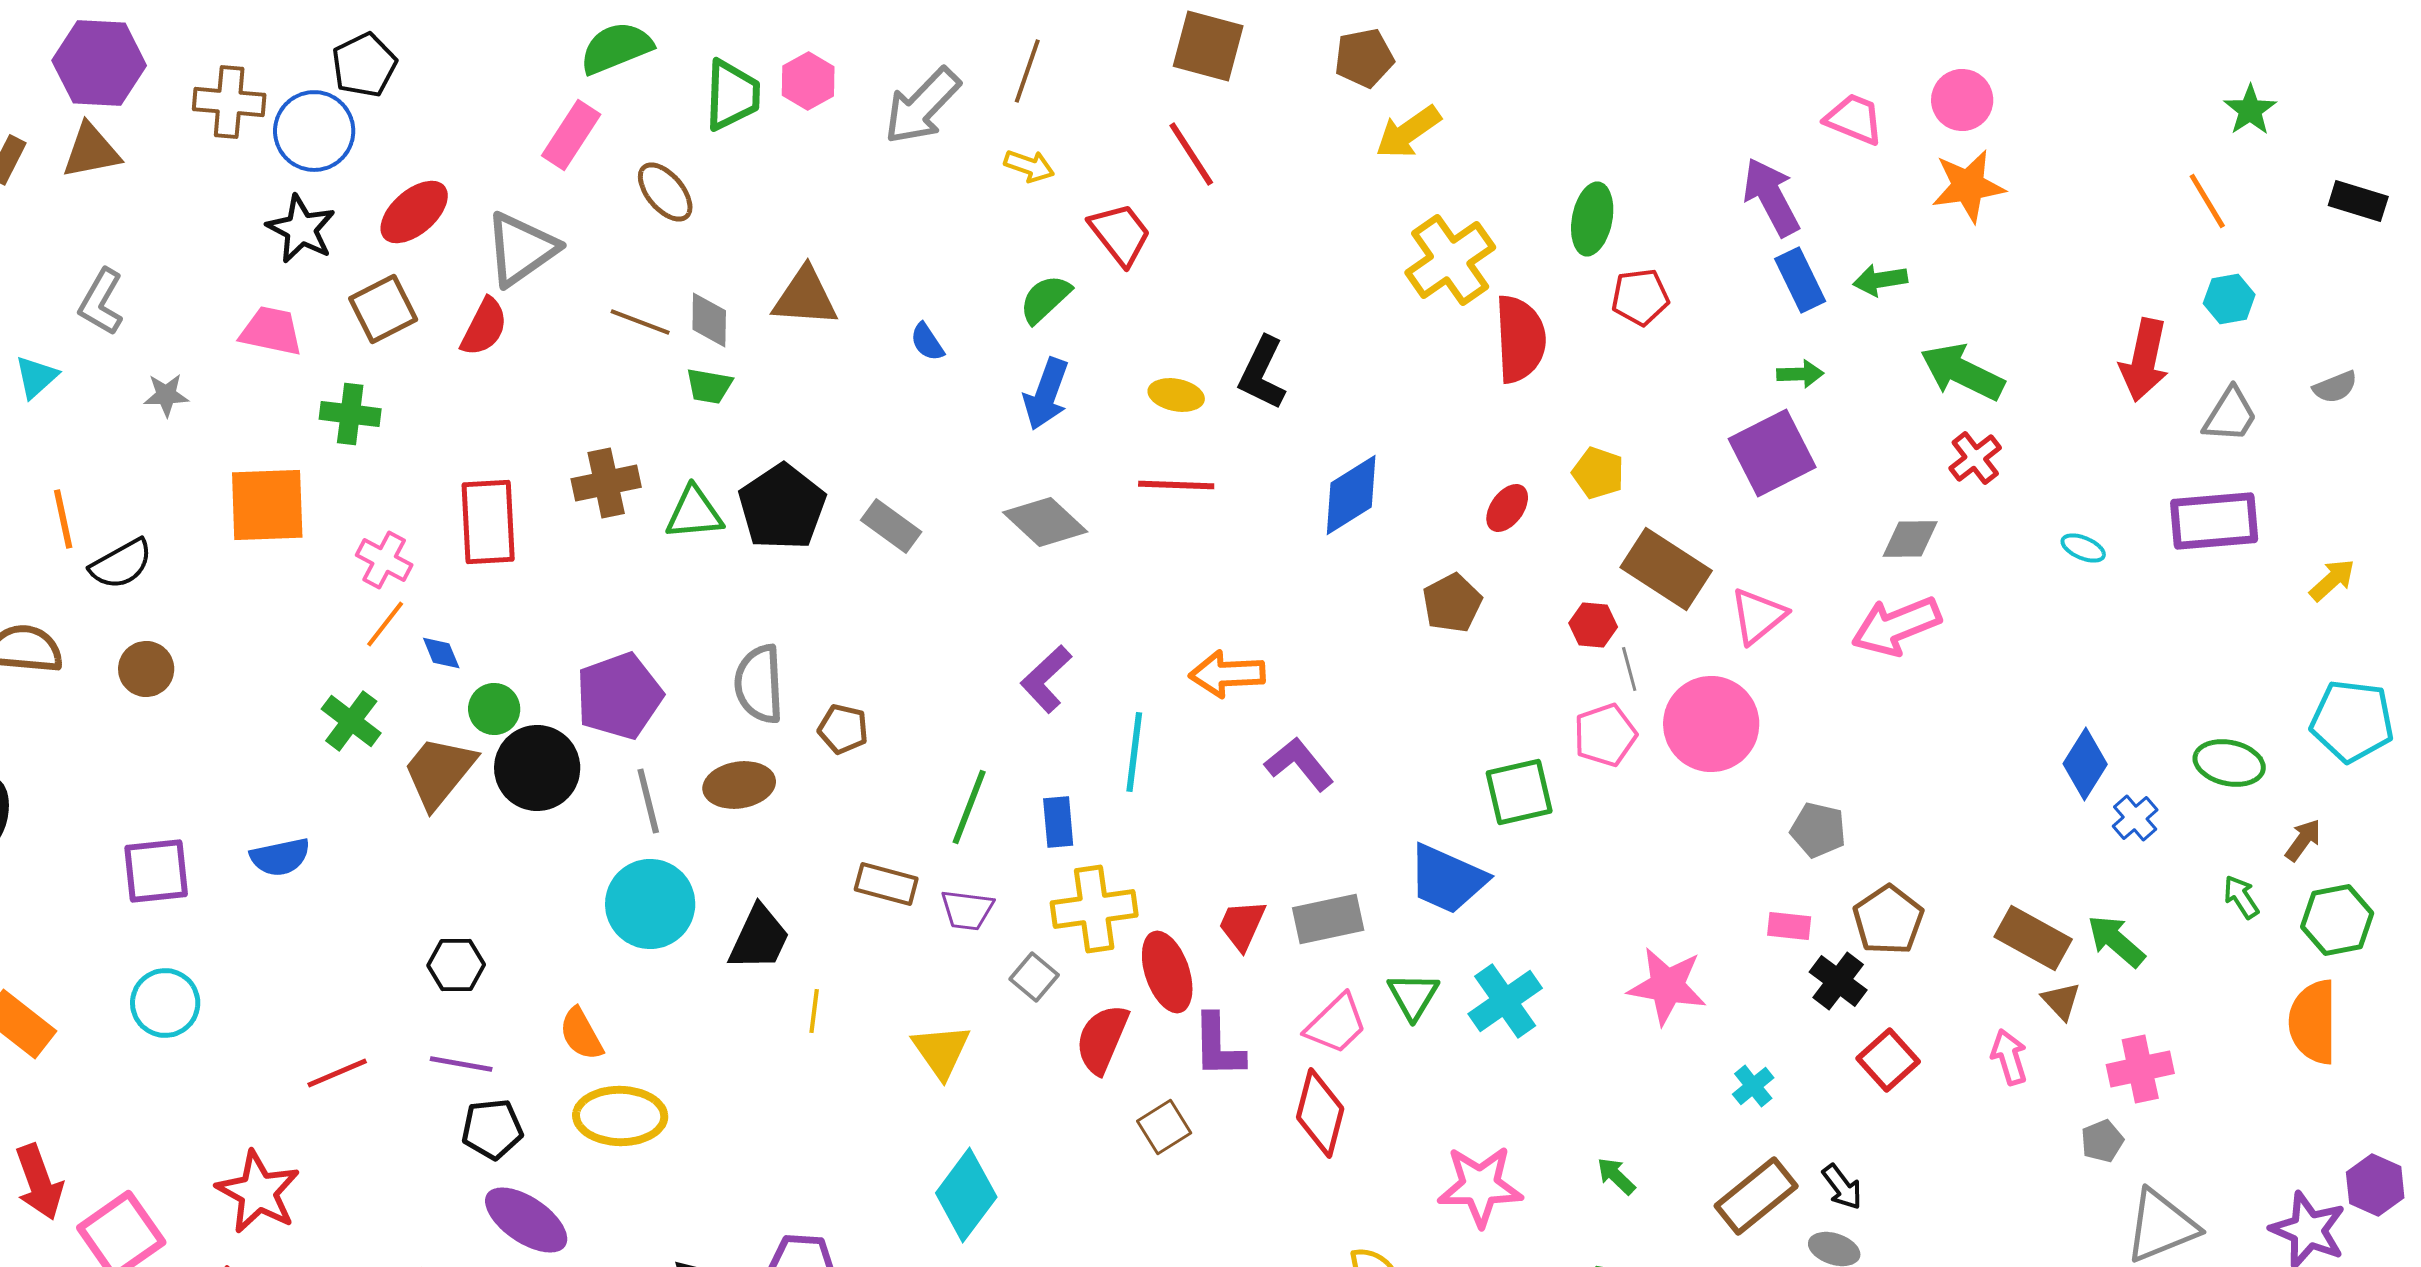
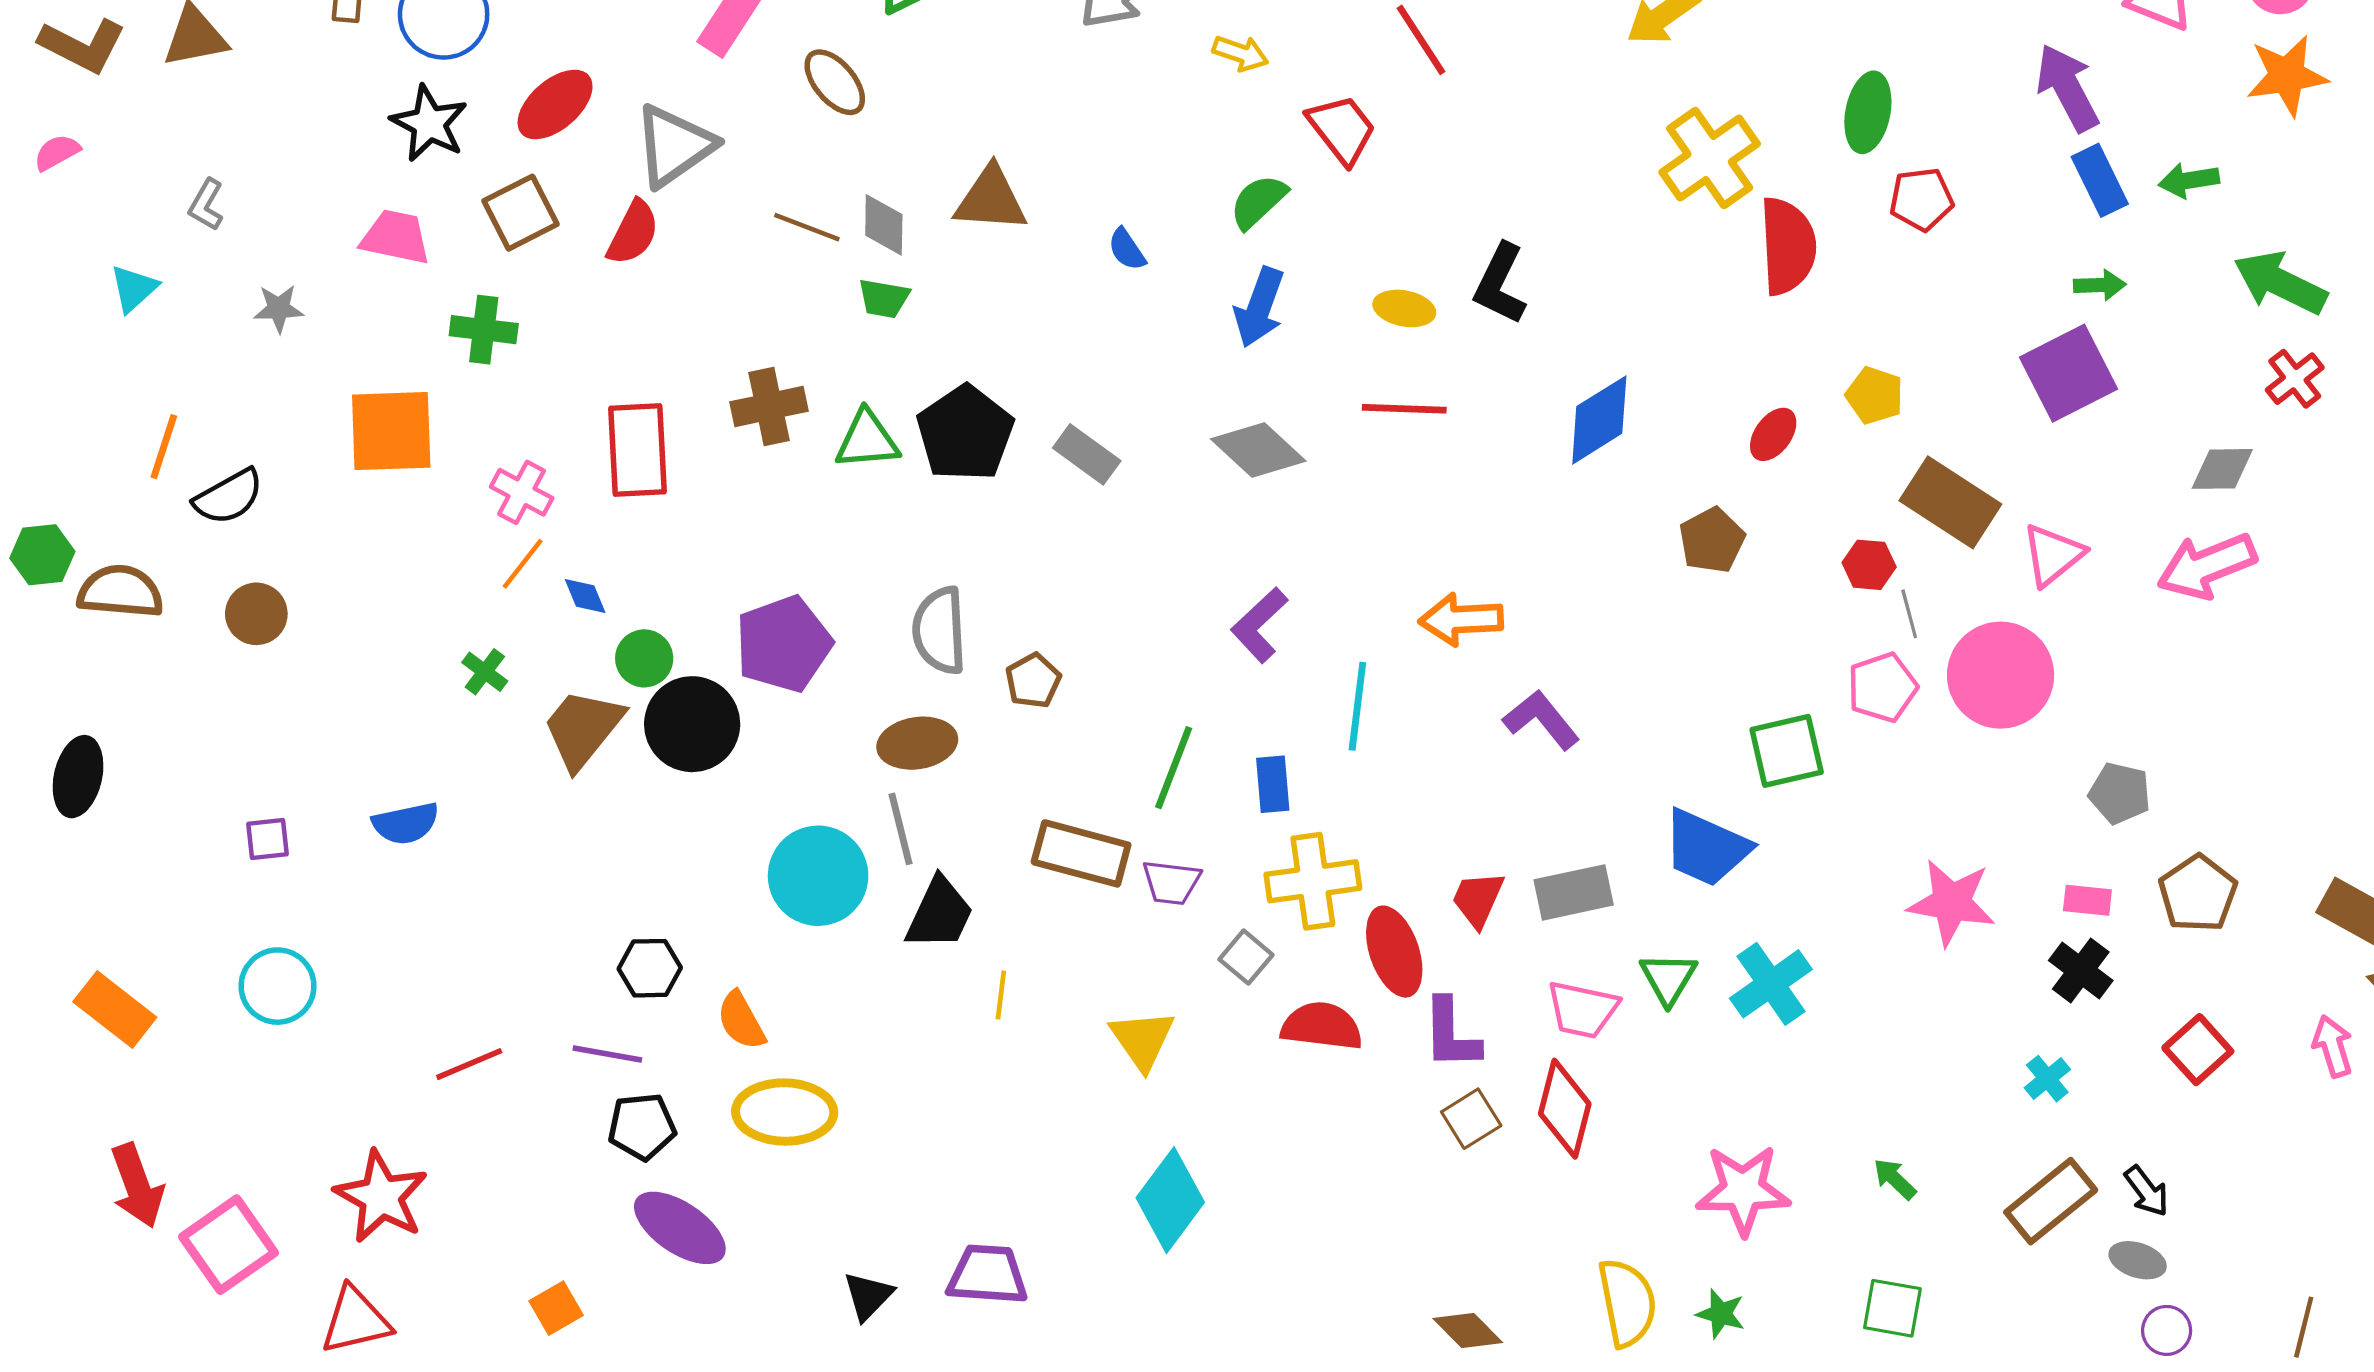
gray L-shape: (101, 302) -> (206, 205), size x0.7
orange line: (63, 519) -> (164, 447), turned 30
green cross: (351, 721) -> (485, 672), size x0.7
brown pentagon: (843, 729) -> (1033, 681), turned 30
gray line: (648, 801) -> (901, 829), moved
purple square: (156, 871) -> (267, 839), size x0.6
brown rectangle: (886, 884) -> (1081, 853), size x1.4
black hexagon: (456, 965) -> (650, 968), moved
black cross: (1838, 981) -> (2081, 970), moved
pink star: (1667, 986) -> (1951, 902), moved
pink trapezoid: (1336, 1024) -> (1583, 1009), turned 56
red semicircle: (1102, 1039) -> (1322, 1026), turned 74
brown square: (1164, 1127) -> (1471, 1119), moved

